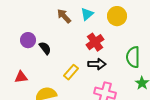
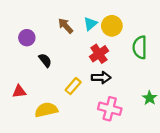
yellow circle: (117, 16) -> (112, 26), moved
purple circle: (28, 40) -> (27, 38), moved
green semicircle: (133, 57) -> (140, 47), moved

